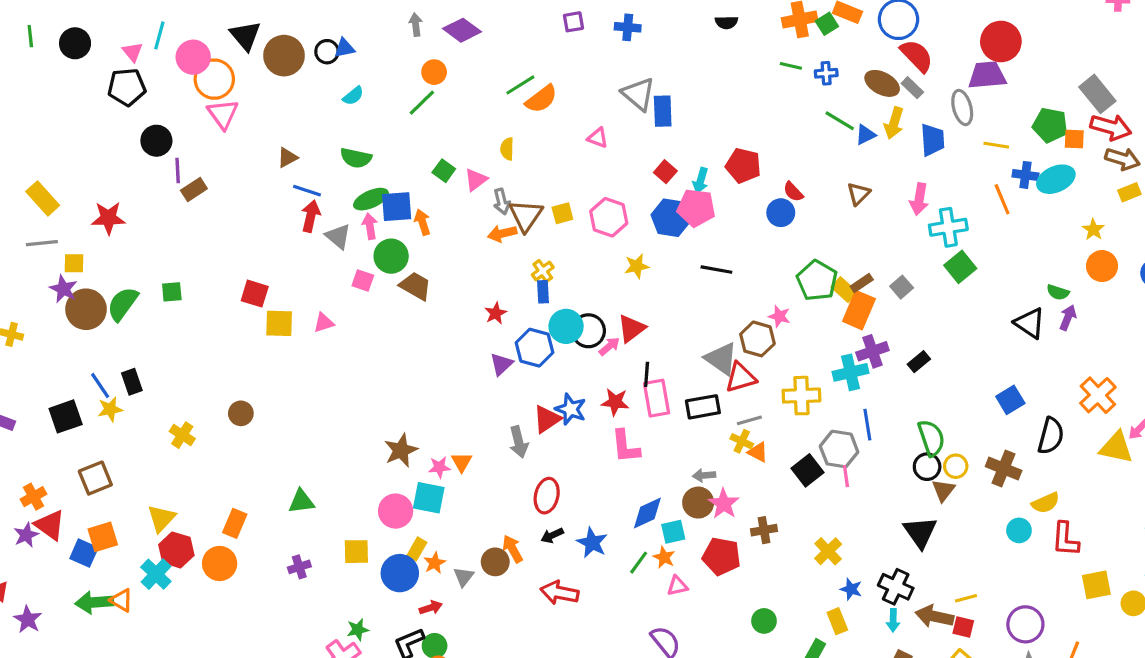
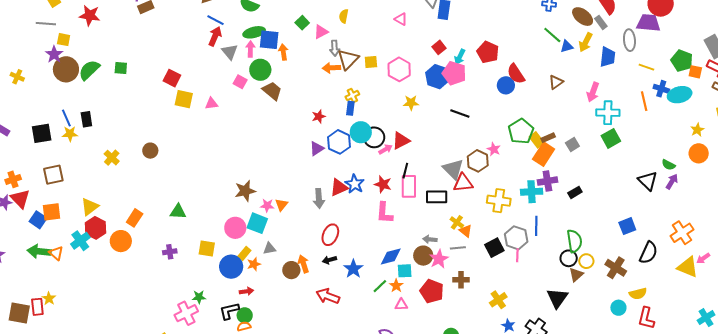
red semicircle: (793, 192) -> (516, 74), size x1.5
gray line: (749, 420) -> (458, 248), moved
gray triangle: (464, 577) -> (269, 248), moved, turned 32

